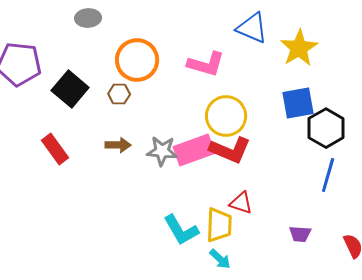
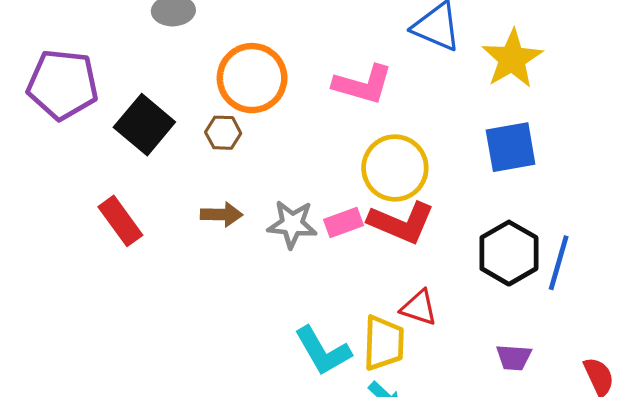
black hexagon: (326, 128) -> (509, 253), moved
pink rectangle: (194, 150) -> (344, 223), size x0.6

